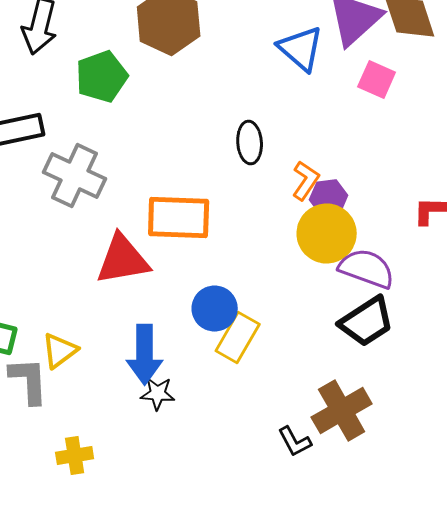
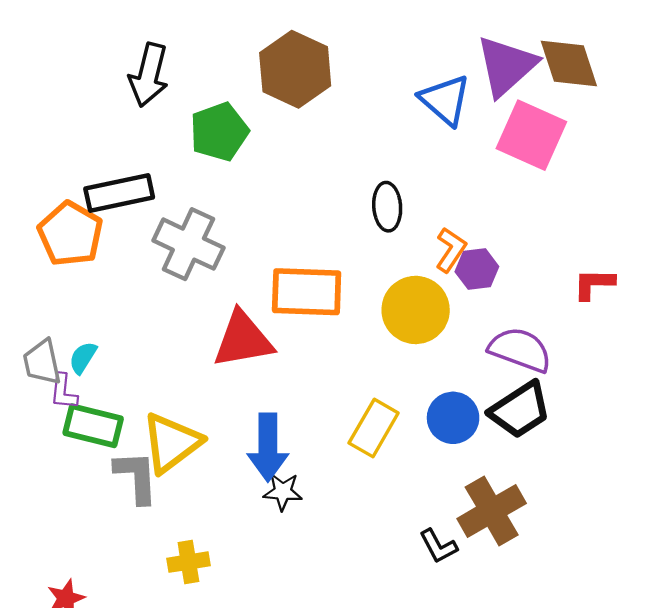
pink square: (377, 80) -> (531, 135), size x1.6
yellow circle: (327, 234) -> (416, 310), moved
blue circle: (215, 308) -> (453, 418), moved
yellow triangle: (60, 350) -> (171, 443), size x1.5

